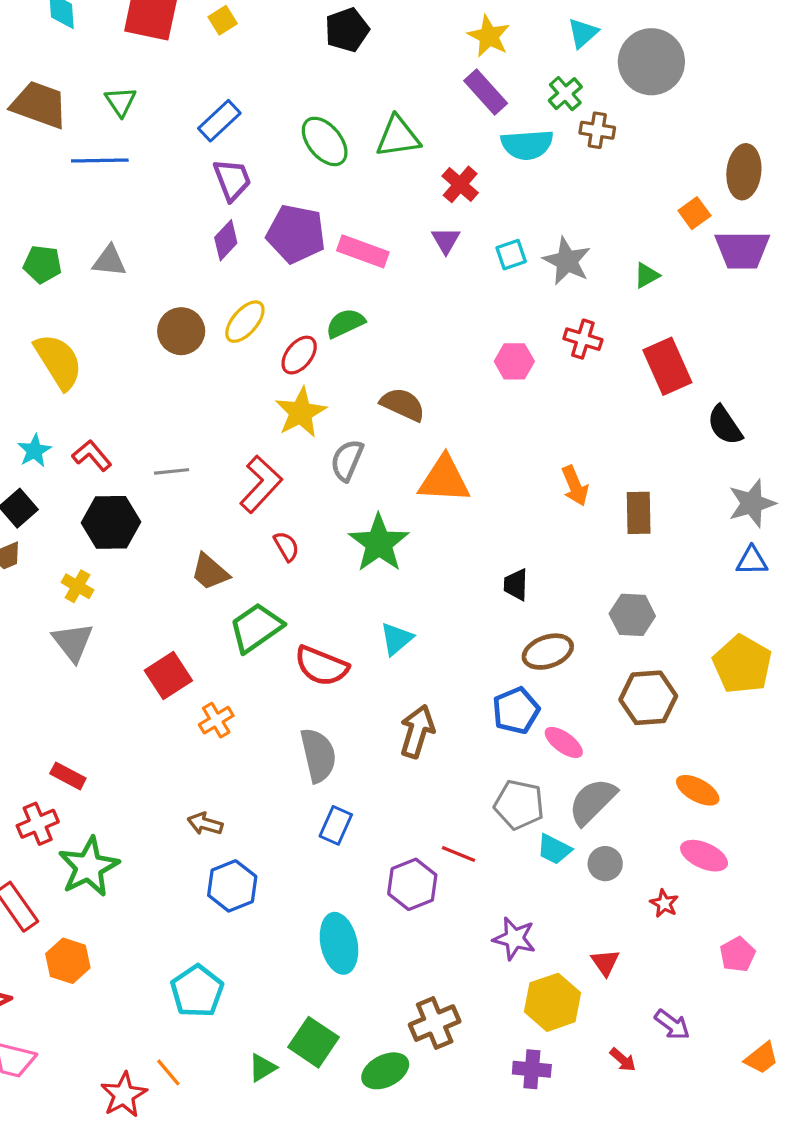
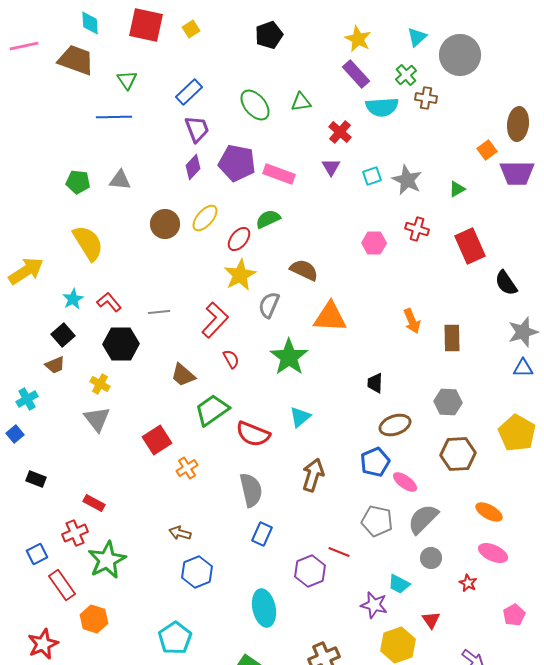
brown trapezoid: (39, 105) -> (76, 60), moved
green triangle: (398, 137) -> (301, 102), size x0.7
cyan trapezoid: (554, 849) -> (399, 584), moved

